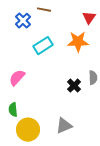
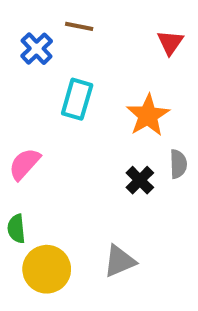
orange star: (78, 42) -> (148, 115), moved, turned -30
cyan rectangle: (43, 46) -> (77, 99), turned -42

